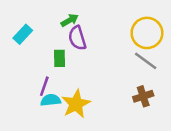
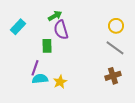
yellow circle: (147, 33) -> (116, 26), size x0.6
yellow star: (76, 104) -> (60, 82), size x0.6

